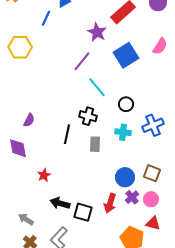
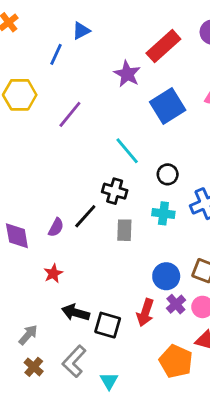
purple line: (82, 61) -> (70, 114), moved
purple semicircle: (29, 120) -> (56, 227), moved
black line: (67, 134) -> (85, 216), turned 30
gray arrow: (26, 219) -> (28, 335), turned 98

